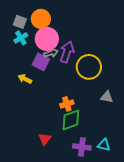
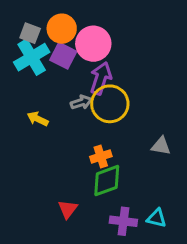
cyan cross: (21, 38) -> (32, 57), size x1.6
pink circle: (47, 39) -> (93, 44), moved
gray arrow: (51, 53) -> (81, 102), moved
purple square: (41, 62) -> (63, 56), moved
yellow circle: (89, 67) -> (110, 104), moved

